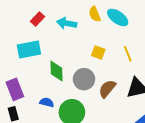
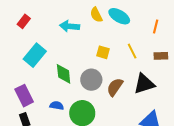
red rectangle: (38, 19) -> (24, 21), moved
cyan rectangle: (29, 49) -> (35, 55), turned -35

